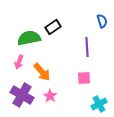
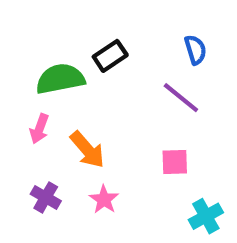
blue semicircle: (102, 21) -> (195, 50), moved
purple line: (87, 47) -> (181, 98), turned -48
purple cross: (22, 95) -> (46, 197), size x0.6

